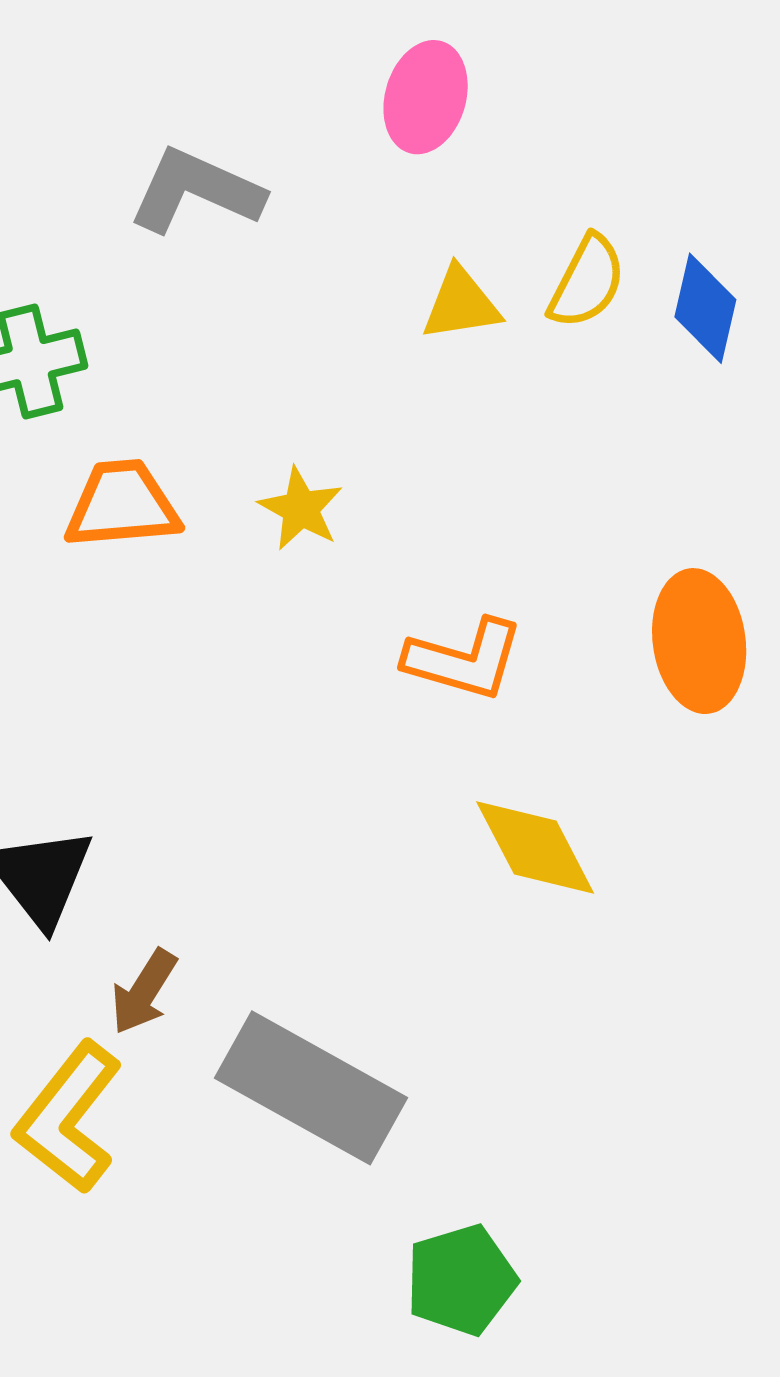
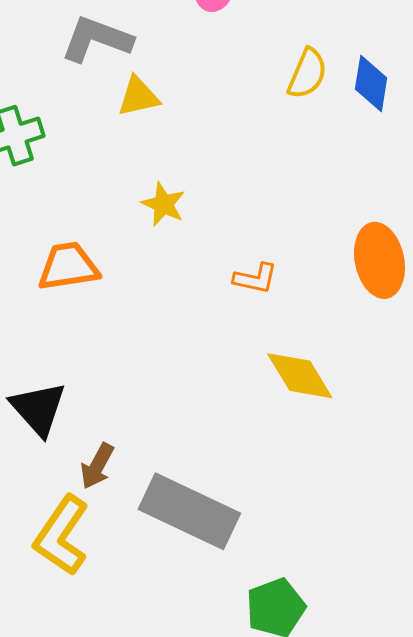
yellow triangle: (461, 304) -> (138, 97), moved
orange trapezoid: (122, 505) -> (68, 266), moved
orange L-shape: (464, 659) -> (255, 278), size x0.7

